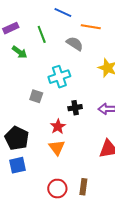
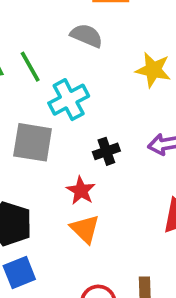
green line: (42, 34) -> (30, 67), moved
gray square: (36, 96) -> (33, 142), size x1.6

